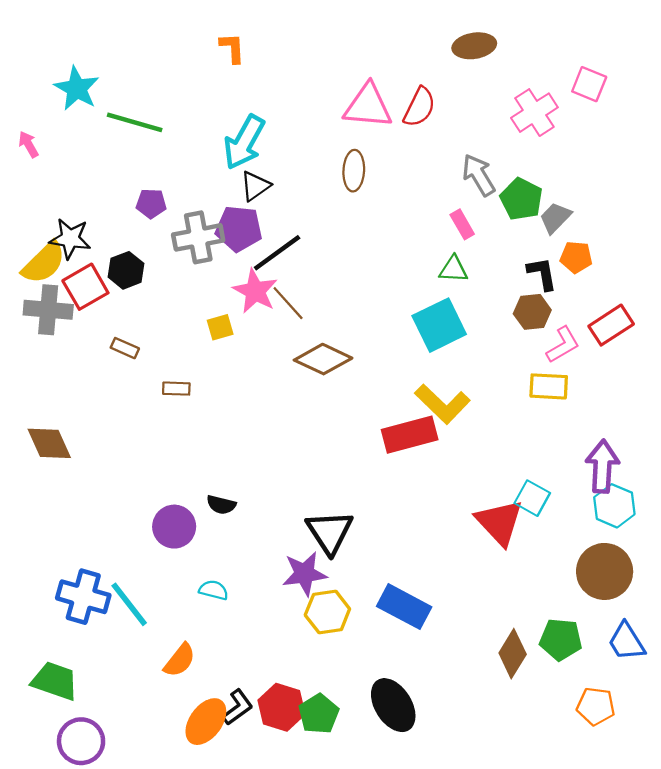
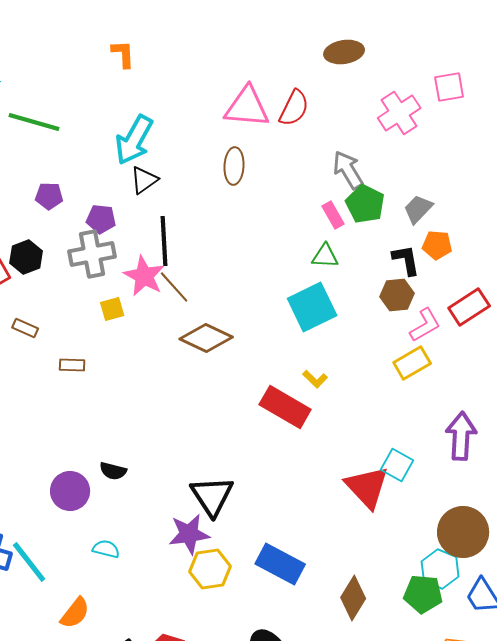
pink square: (589, 84) -> (449, 87), turned -32
green pentagon: (521, 199) -> (365, 204), moved
purple pentagon: (239, 229) -> (101, 219), moved, size x0.7
gray cross: (198, 237) -> (92, 254), moved
black line: (277, 253) -> (164, 241), turned -57
yellow rectangle: (549, 386) -> (412, 363), turned -33
yellow L-shape: (442, 404) -> (315, 379), size x0.5
red rectangle: (410, 435) -> (285, 407), turned 45
cyan hexagon: (614, 506) -> (440, 569), moved
brown diamond: (513, 654) -> (353, 598), moved

